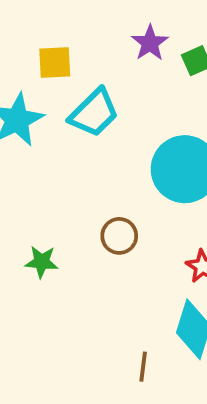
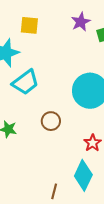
cyan trapezoid: (94, 113) -> (25, 82), moved

